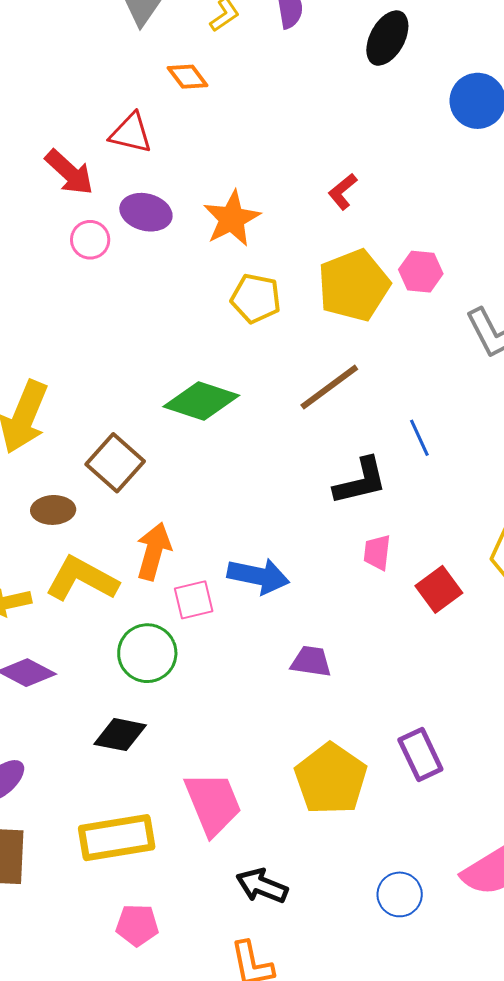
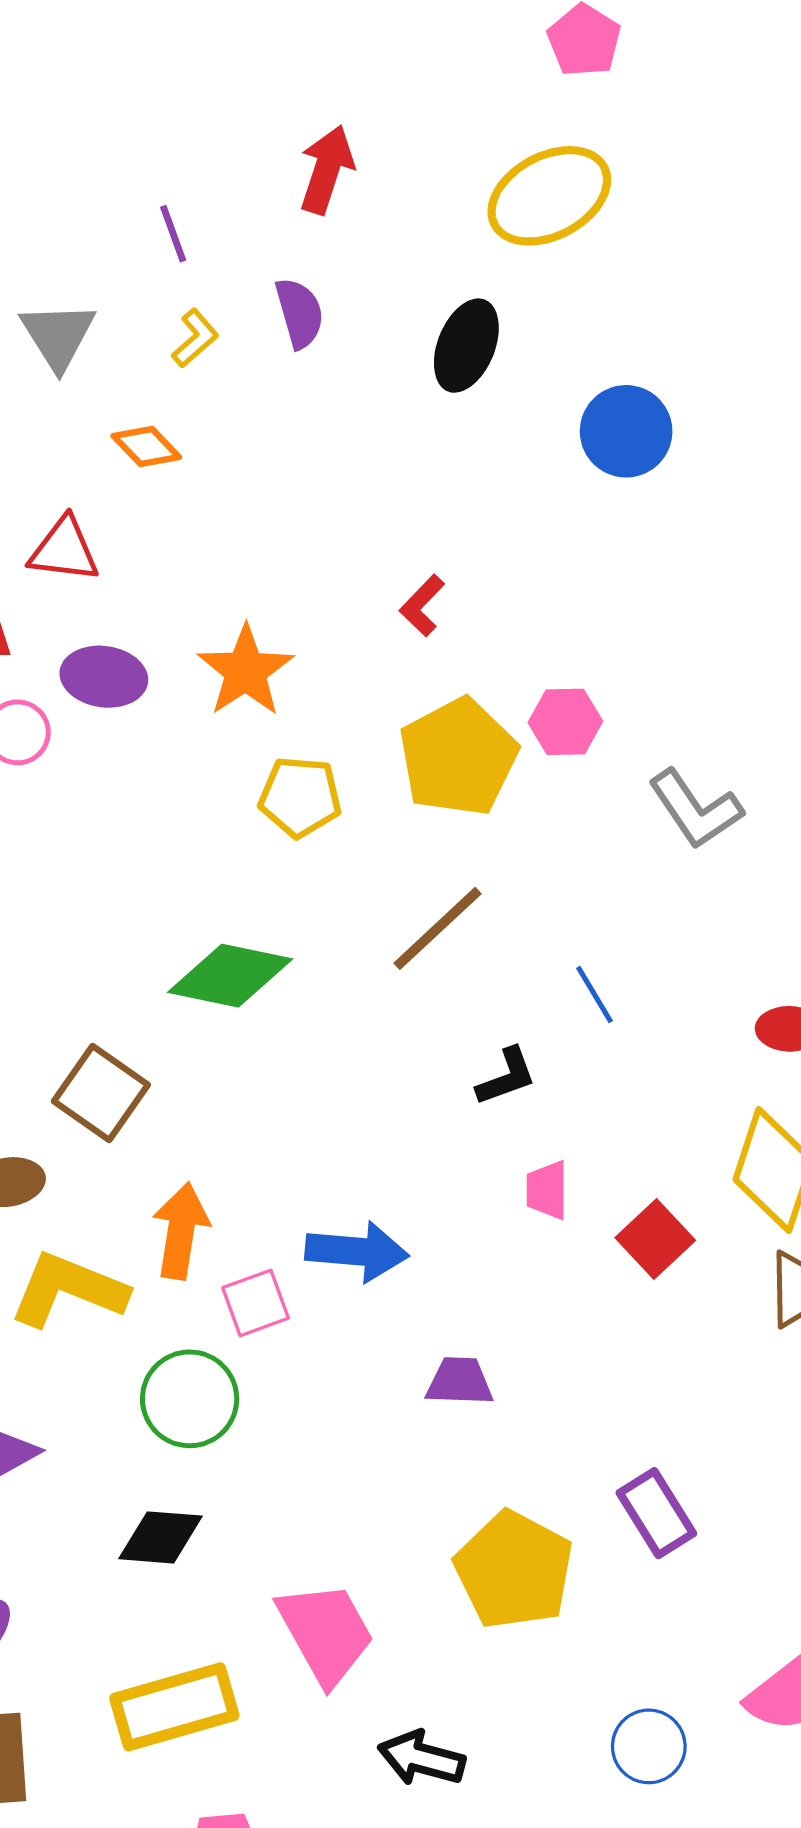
black L-shape: (360, 481) -> (506, 1077), size x0.7

